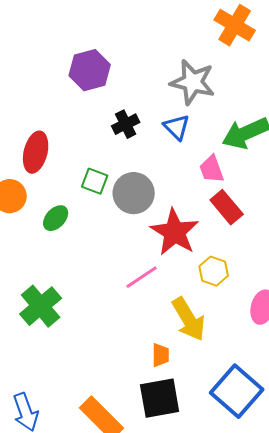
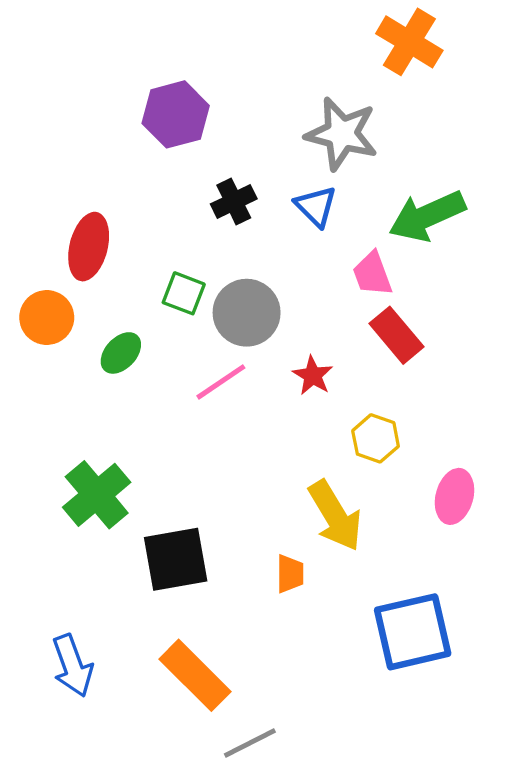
red star: (175, 232) -> (313, 376), size x0.5
pink line: (142, 277) -> (221, 382), moved
blue square: (237, 391) -> (413, 632), turned 36
black square: (160, 398) -> (176, 559), moved

